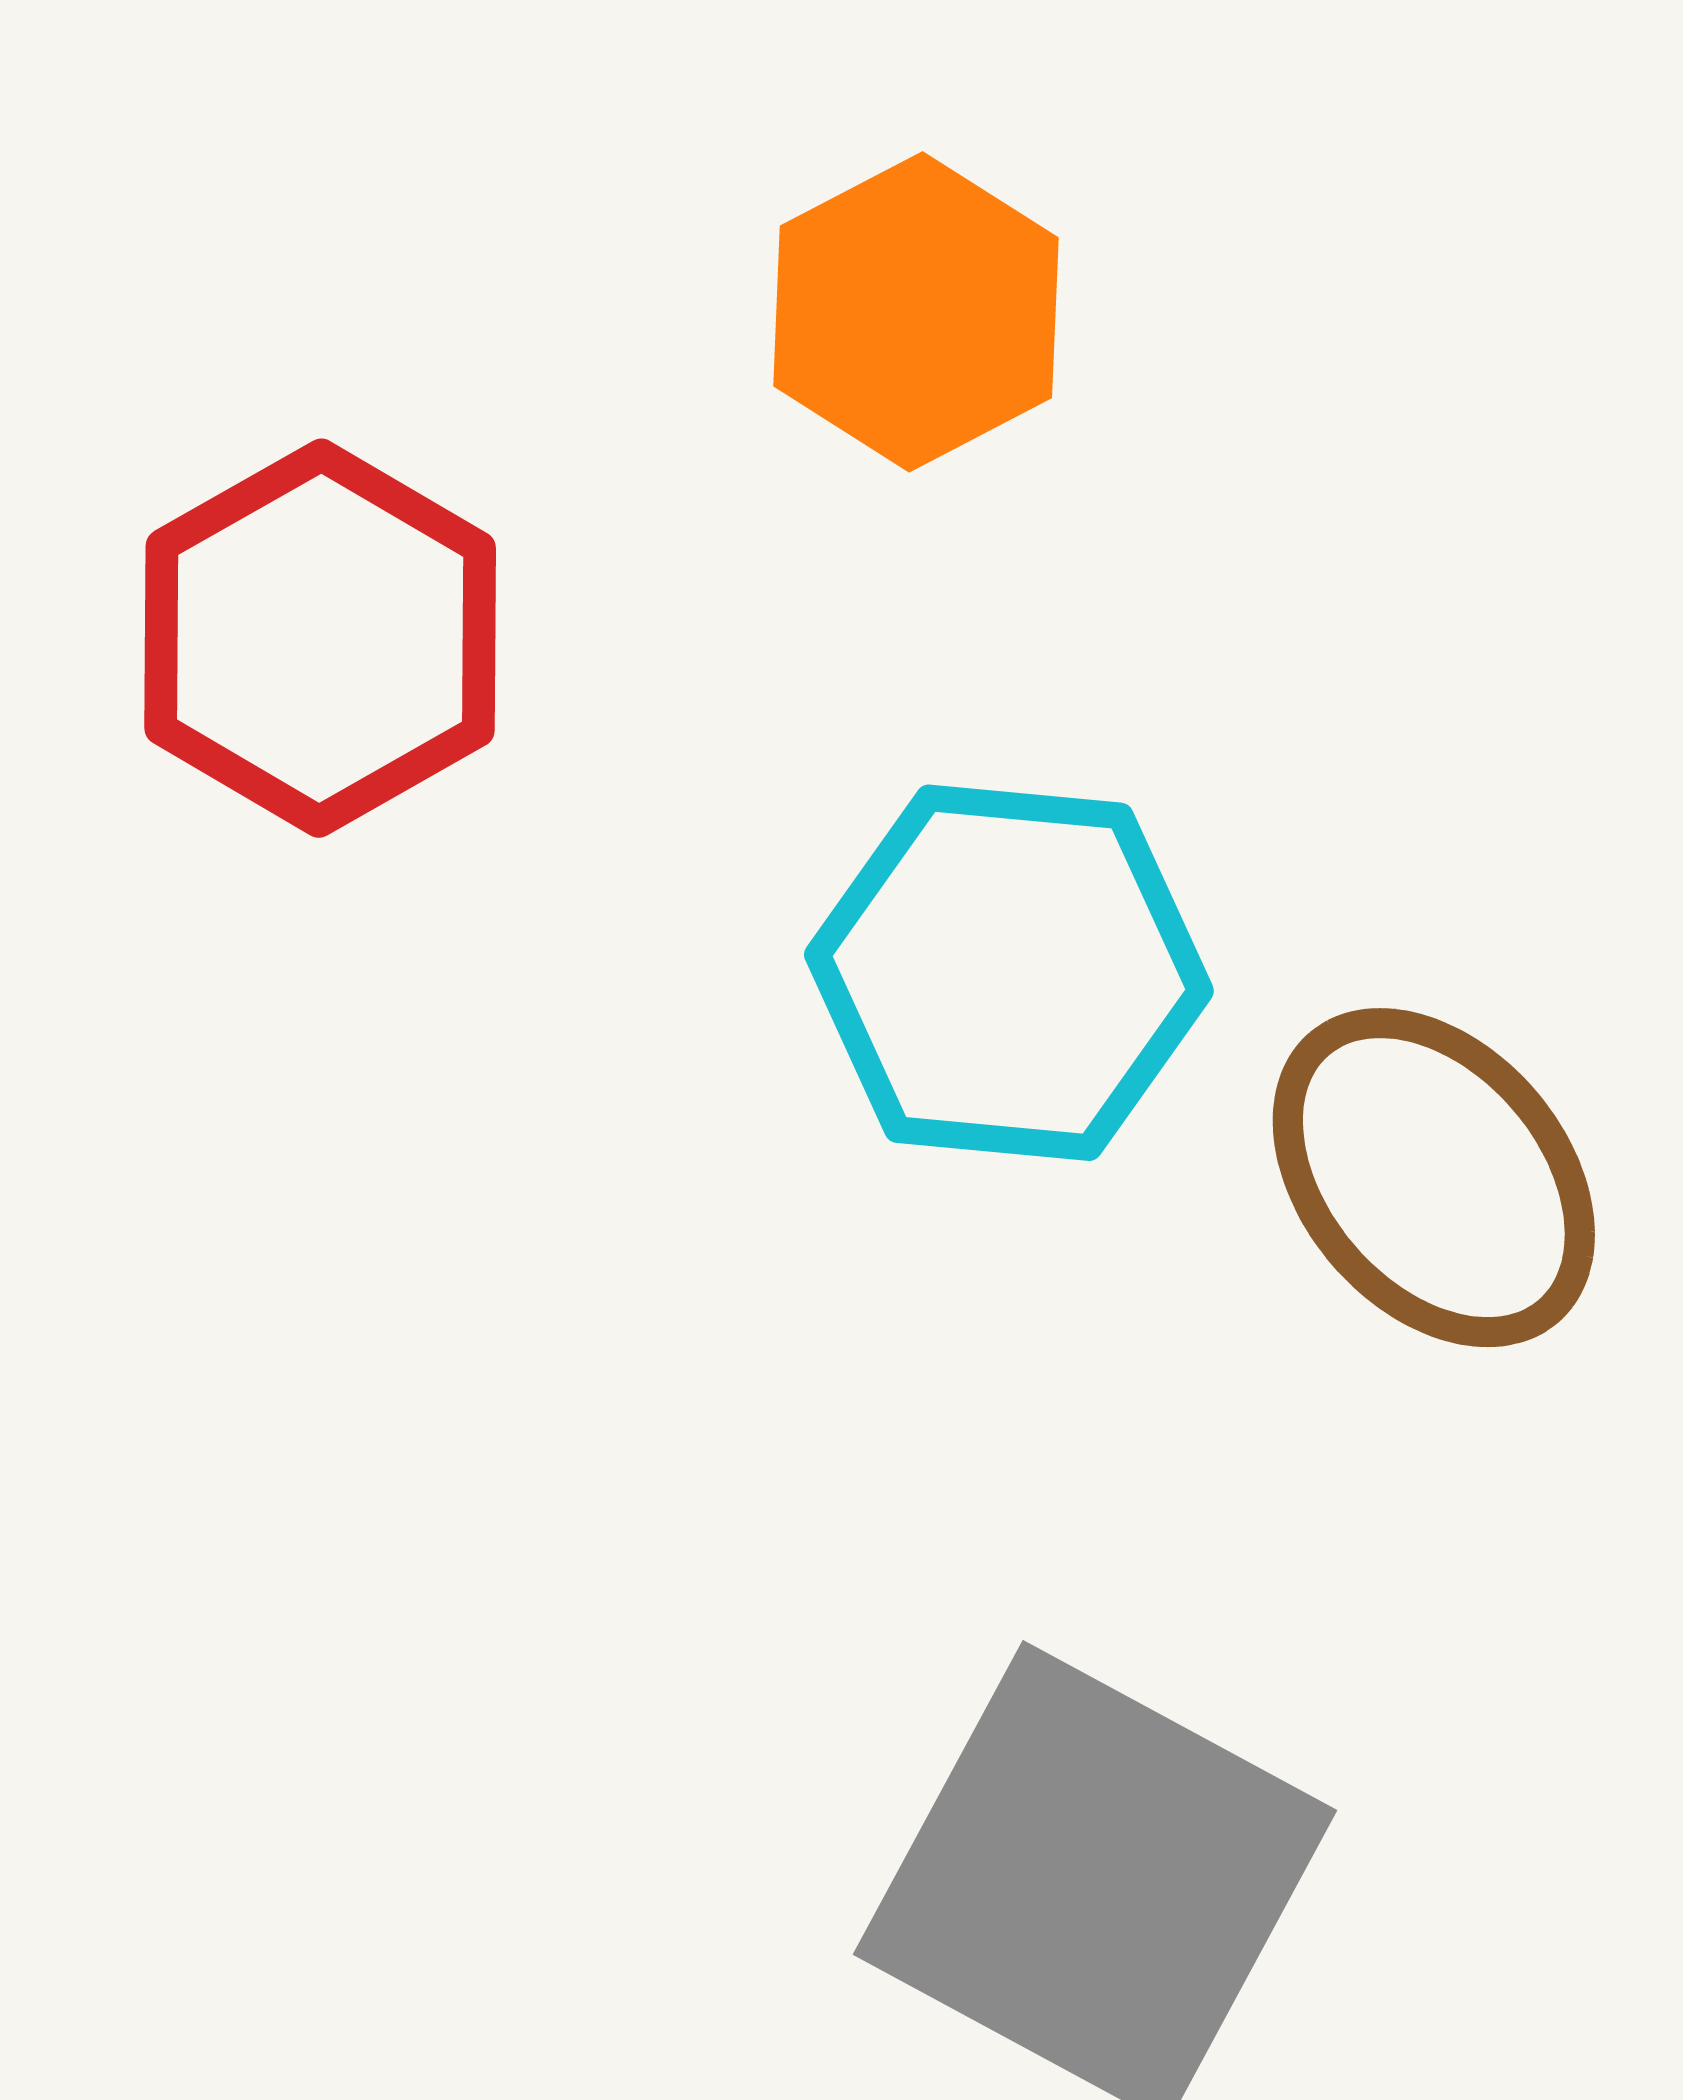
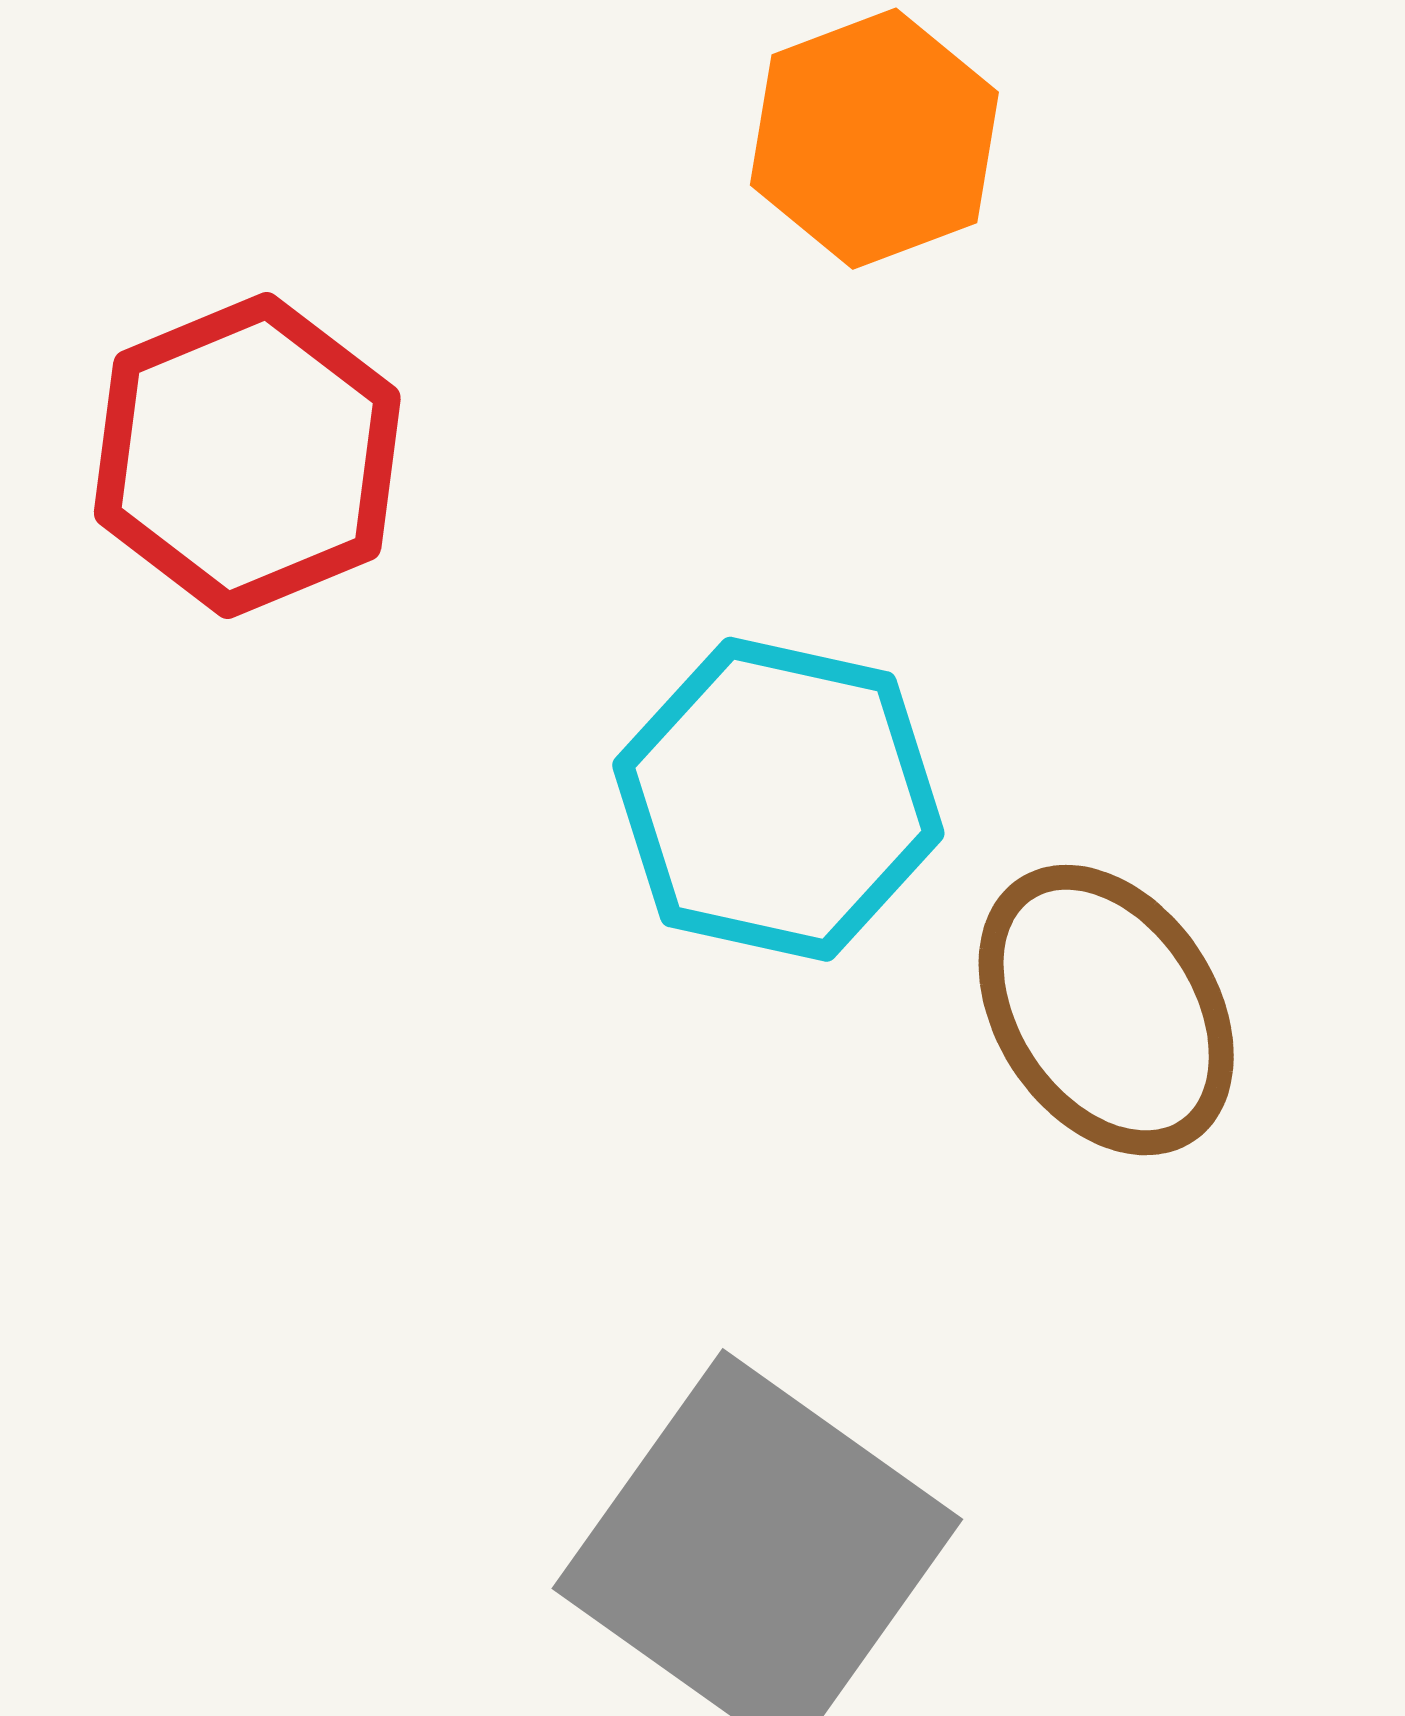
orange hexagon: (916, 312) -> (874, 139), moved

